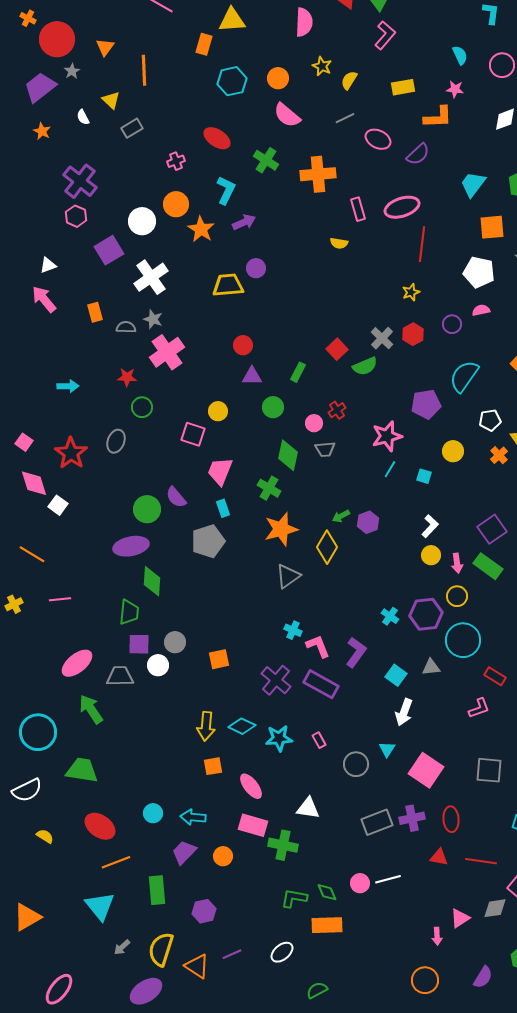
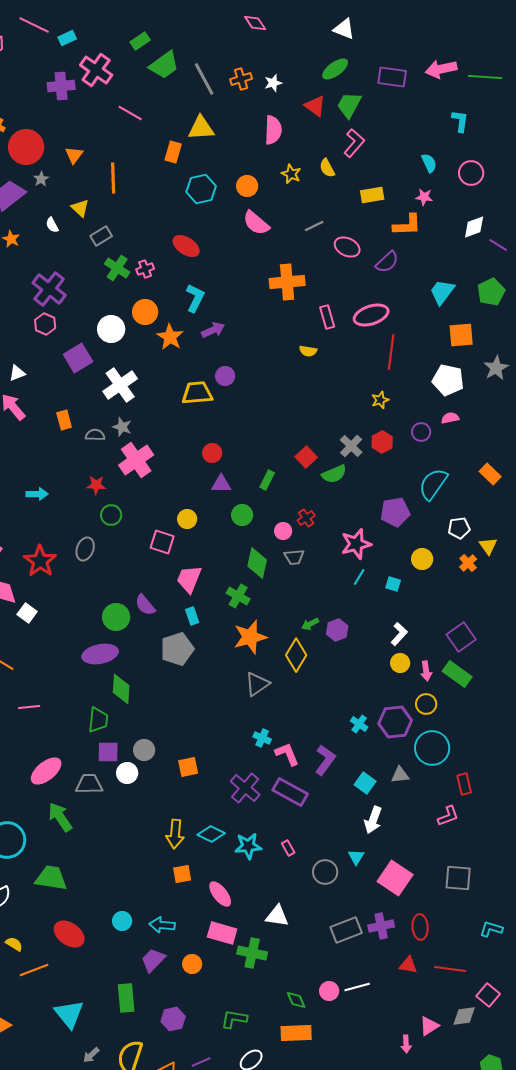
yellow semicircle: (349, 80) -> (327, 168), moved, turned -60
green cross: (266, 160) -> (117, 268), moved
red rectangle: (495, 676) -> (464, 784), turned 45
orange line: (116, 862) -> (34, 970), moved
green L-shape: (294, 898) -> (234, 1019), moved

